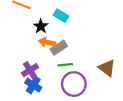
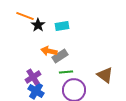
cyan rectangle: (61, 16) -> (62, 26), turned -40
black star: (41, 26) -> (38, 25), moved

